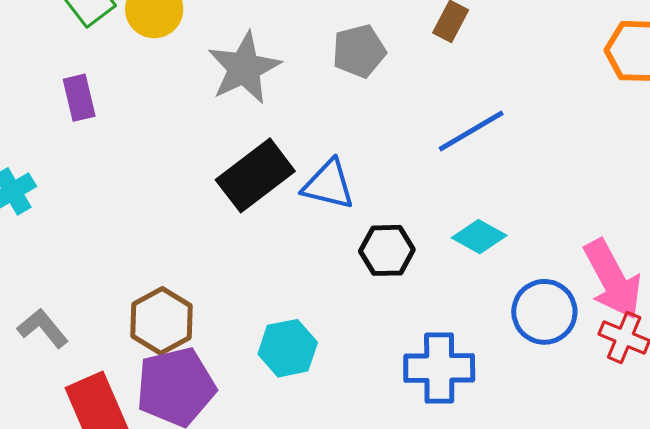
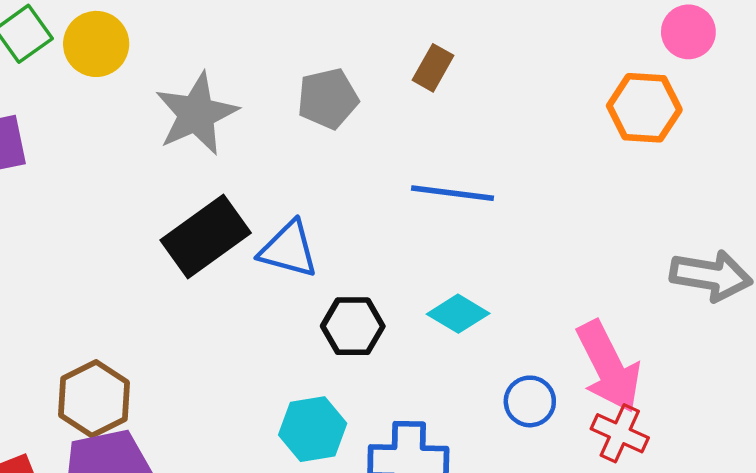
blue line: (471, 131) -> (453, 193), turned 36
blue circle: (544, 312) -> (530, 401), size x0.7
cyan hexagon: (288, 348) -> (313, 429), moved

